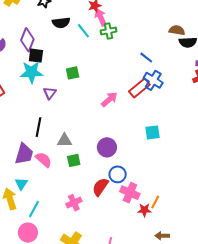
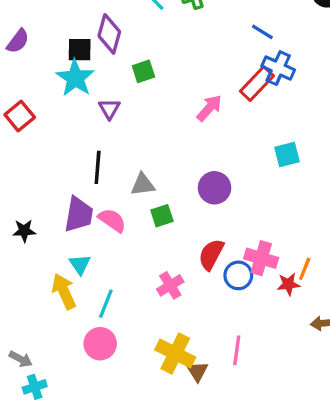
purple diamond: (27, 40) -> (109, 34), moved
cyan star: (31, 72) -> (75, 78), turned -30
blue circle: (118, 174) -> (238, 275), moved

